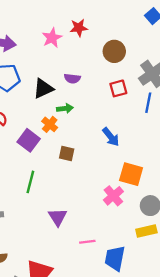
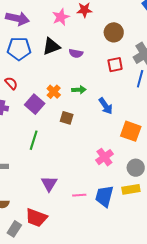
black triangle: (43, 89) -> (51, 46), moved
green arrow: (65, 108) -> (79, 90), moved
orange square: (131, 174) -> (131, 131), moved
purple triangle: (58, 217) -> (49, 184), moved
blue trapezoid: (115, 258) -> (104, 196), moved

